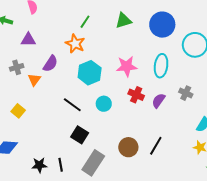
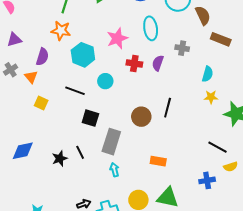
yellow square: (18, 111) -> (41, 103), moved

